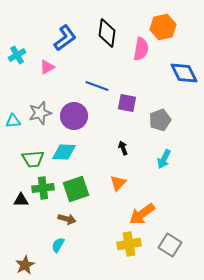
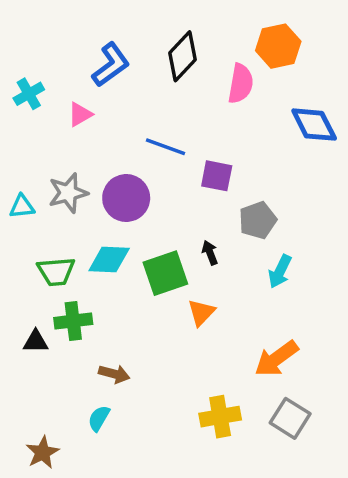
black diamond: (107, 33) -> (183, 56), turned 36
gray pentagon: (160, 120) -> (258, 220), moved
green square: (76, 189) -> (165, 273), moved
orange arrow: (142, 214) -> (276, 359), moved

